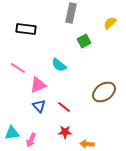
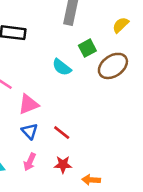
cyan semicircle: (59, 65) -> (62, 67), moved
brown ellipse: (104, 92) -> (113, 66), moved
pink arrow: (31, 140) -> (30, 162), moved

